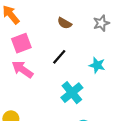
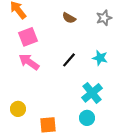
black line: (59, 57) -> (69, 60), moved
cyan cross: (72, 93) -> (92, 93), moved

